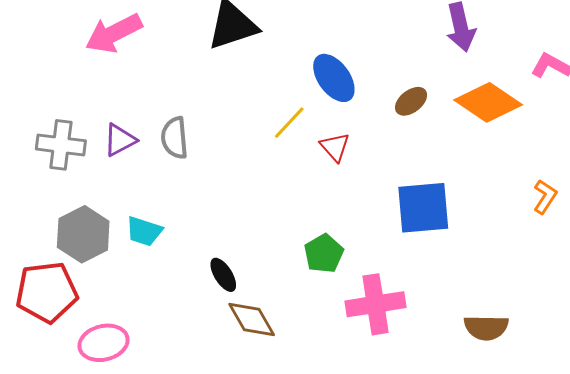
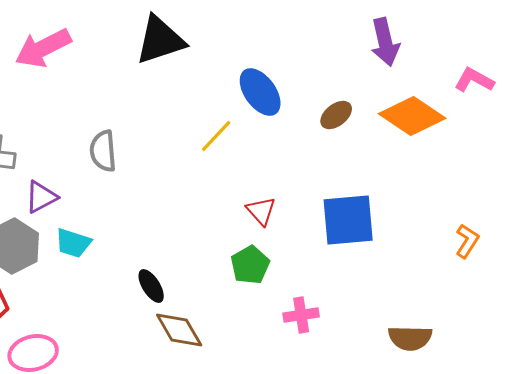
purple triangle: (120, 140) -> (41, 197), moved
red triangle: (335, 147) -> (261, 211), moved
orange L-shape: (545, 197) -> (467, 241), moved
pink cross: (376, 304) -> (301, 315), size x0.6

